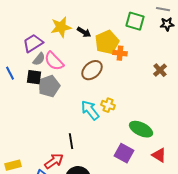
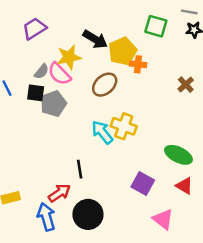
yellow star: (61, 27) -> (69, 57), moved
black arrow: (84, 32) -> (95, 39), size x1.5
purple trapezoid: (33, 43) -> (34, 29), moved
yellow cross: (108, 105) -> (124, 126), size x1.5
green ellipse: (141, 129) -> (179, 155), moved

